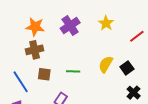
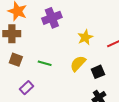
yellow star: (106, 23) -> (85, 37), moved

